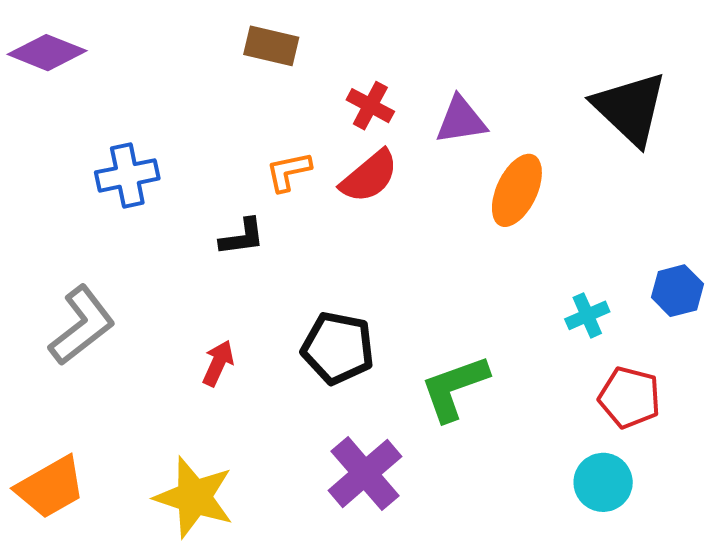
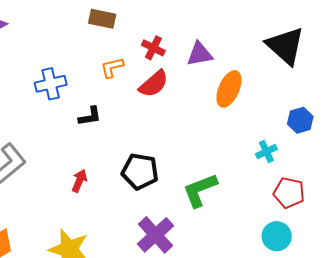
orange L-shape: (289, 172) -> (112, 67), moved
blue cross: (127, 175) -> (51, 84), moved
blue hexagon: (677, 291) -> (300, 120), moved

